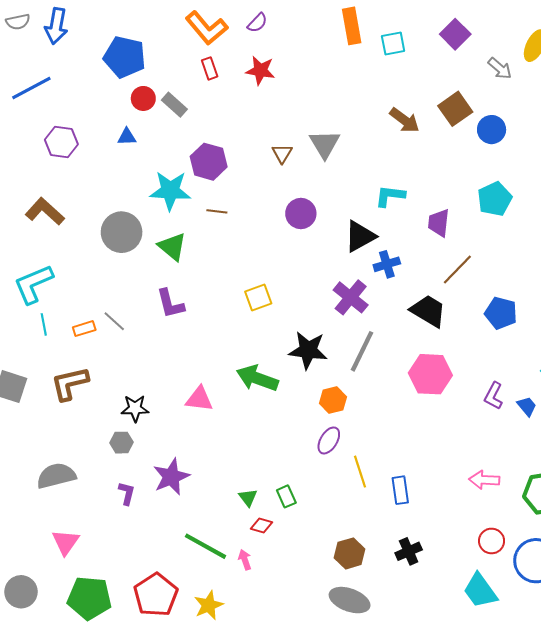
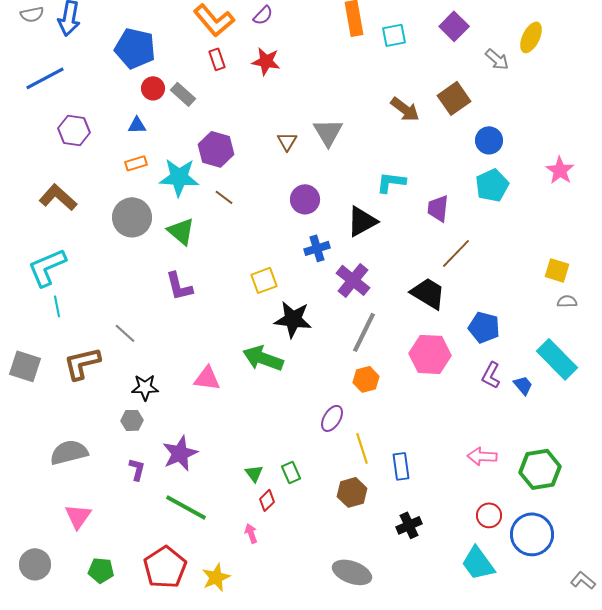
blue circle: (492, 130) -> (489, 140), moved
brown line: (217, 211) -> (224, 197), turned 30
blue cross: (387, 264) -> (317, 248), moved
blue pentagon: (501, 313) -> (484, 327), moved
gray line: (114, 321) -> (125, 333), moved
orange rectangle: (84, 329) -> (136, 163), moved
black star: (308, 350) -> (293, 319), moved
orange hexagon: (333, 400) -> (366, 379), moved
red diamond: (261, 525) -> (267, 500), turned -60
green line: (205, 546) -> (186, 507), moved
brown hexagon: (350, 553) -> (352, 492), moved
green pentagon: (89, 598) -> (101, 570), size x0.6

